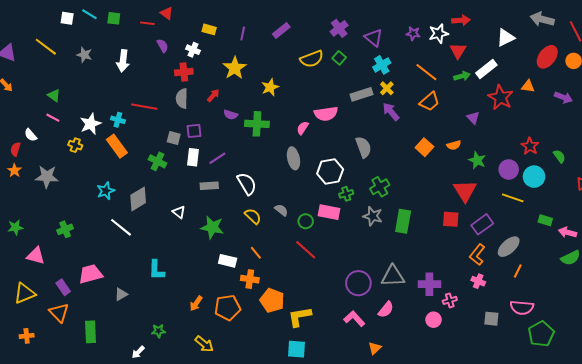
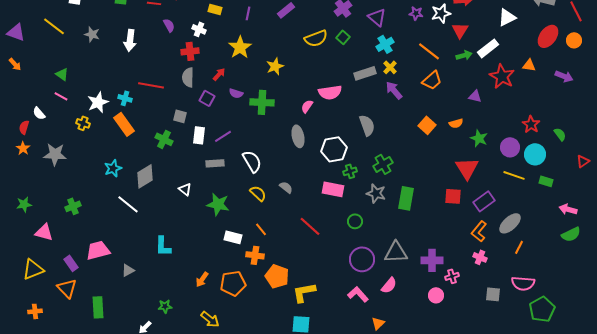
purple triangle: (473, 118) -> (475, 96), turned -32
purple square: (194, 131) -> (207, 98), moved, turned 35
green rectangle: (545, 220) -> (546, 181), moved
green circle: (306, 221) -> (355, 221), moved

